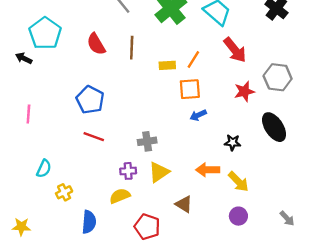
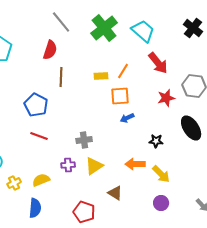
red semicircle: (96, 44) -> (50, 50), moved, turned -132
brown line: (132, 48) -> (61, 77), moved
yellow semicircle: (120, 196) -> (41, 180), moved

